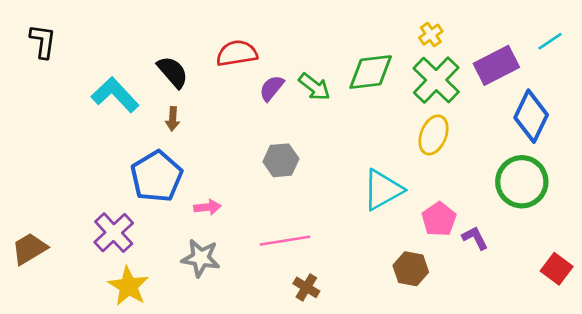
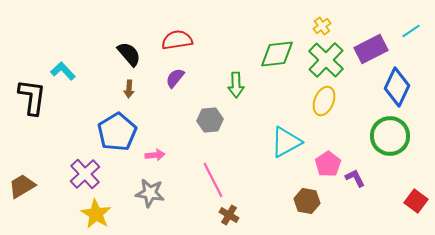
black L-shape: (43, 41) -> (32, 97), moved, size x1.4
green arrow: (314, 87) -> (236, 85), moved, turned 50
purple semicircle: (272, 88) -> (175, 78), moved
cyan L-shape: (115, 95) -> (63, 71), moved, size x0.7
pink line: (285, 241) -> (213, 180), turned 72

